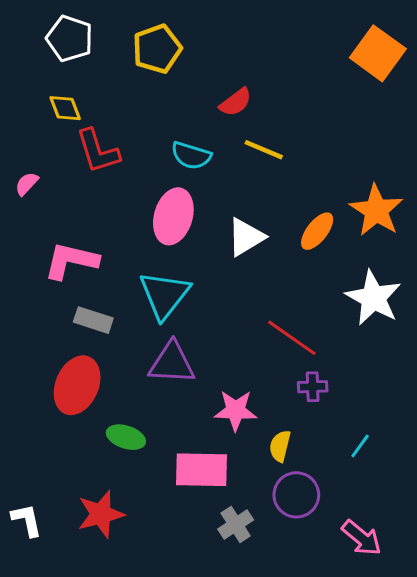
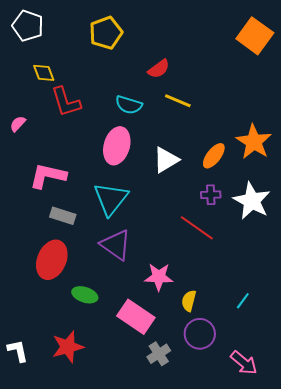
white pentagon: (70, 39) -> (28, 26), moved
purple triangle: (172, 363) -> (116, 245), turned 32
purple cross: (313, 387) -> (211, 195), moved
pink rectangle: (202, 470) -> (136, 317), turned 33

